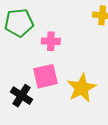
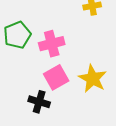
pink cross: (51, 41) -> (52, 44), size x1.4

